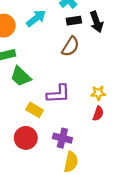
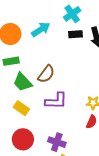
brown semicircle: (70, 46) -> (46, 74), moved
yellow rectangle: (35, 110) -> (21, 108), moved

